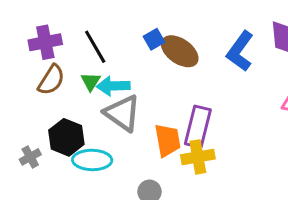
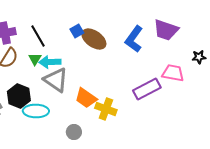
purple rectangle: (198, 127) -> (147, 89), moved, turned 48
orange trapezoid: (168, 140) -> (86, 98), turned 135
yellow cross: (198, 157) -> (106, 109), turned 30

